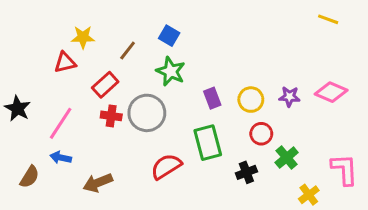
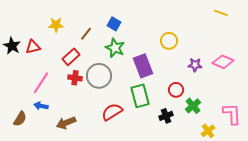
red triangle: (65, 62) -> (33, 47), moved
purple rectangle: (212, 98) -> (143, 66), size x1.6
yellow circle: (251, 100) -> (169, 41), moved
black star: (18, 108) -> (12, 46), moved

